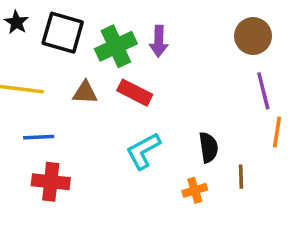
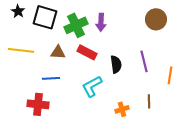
purple line: (263, 91) -> (144, 61), moved
blue line: (39, 137) -> (51, 78), moved
black semicircle: (208, 147) -> (116, 64), moved

